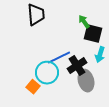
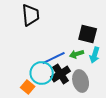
green arrow: (84, 22) -> (77, 54), moved, turned -72
black cross: (77, 66) -> (61, 74), moved

